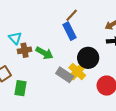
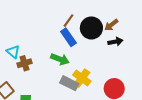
green arrow: (44, 53) -> (60, 59), moved
black circle: (88, 58) -> (91, 28), moved

